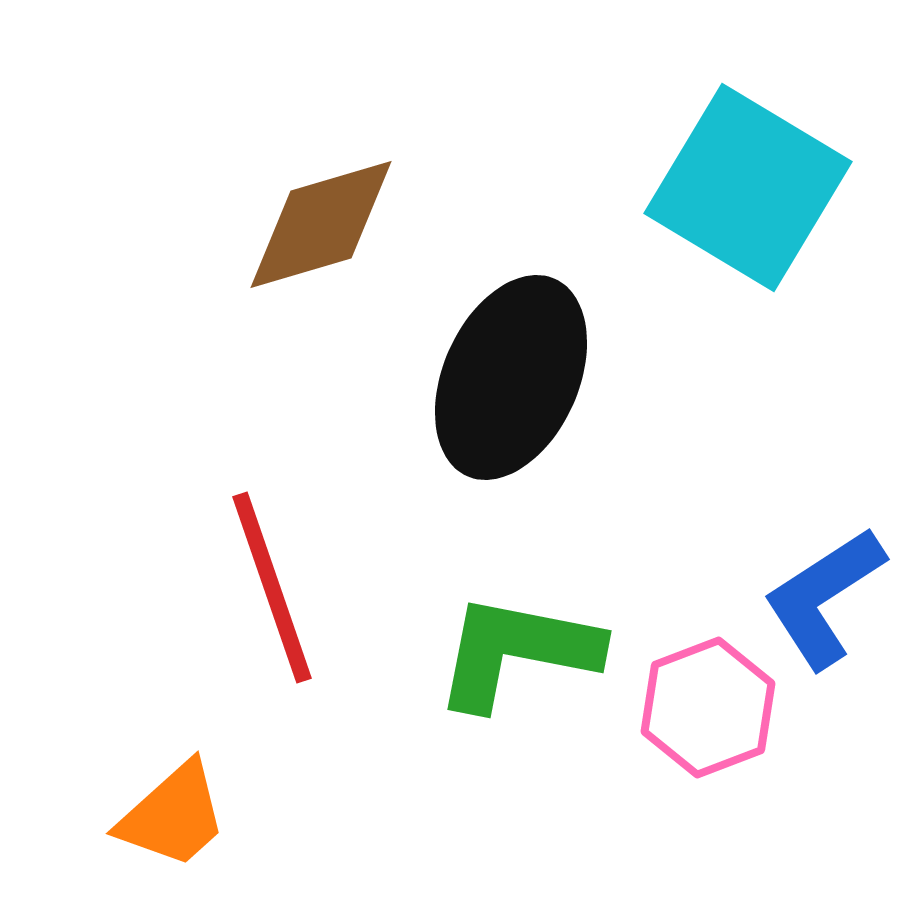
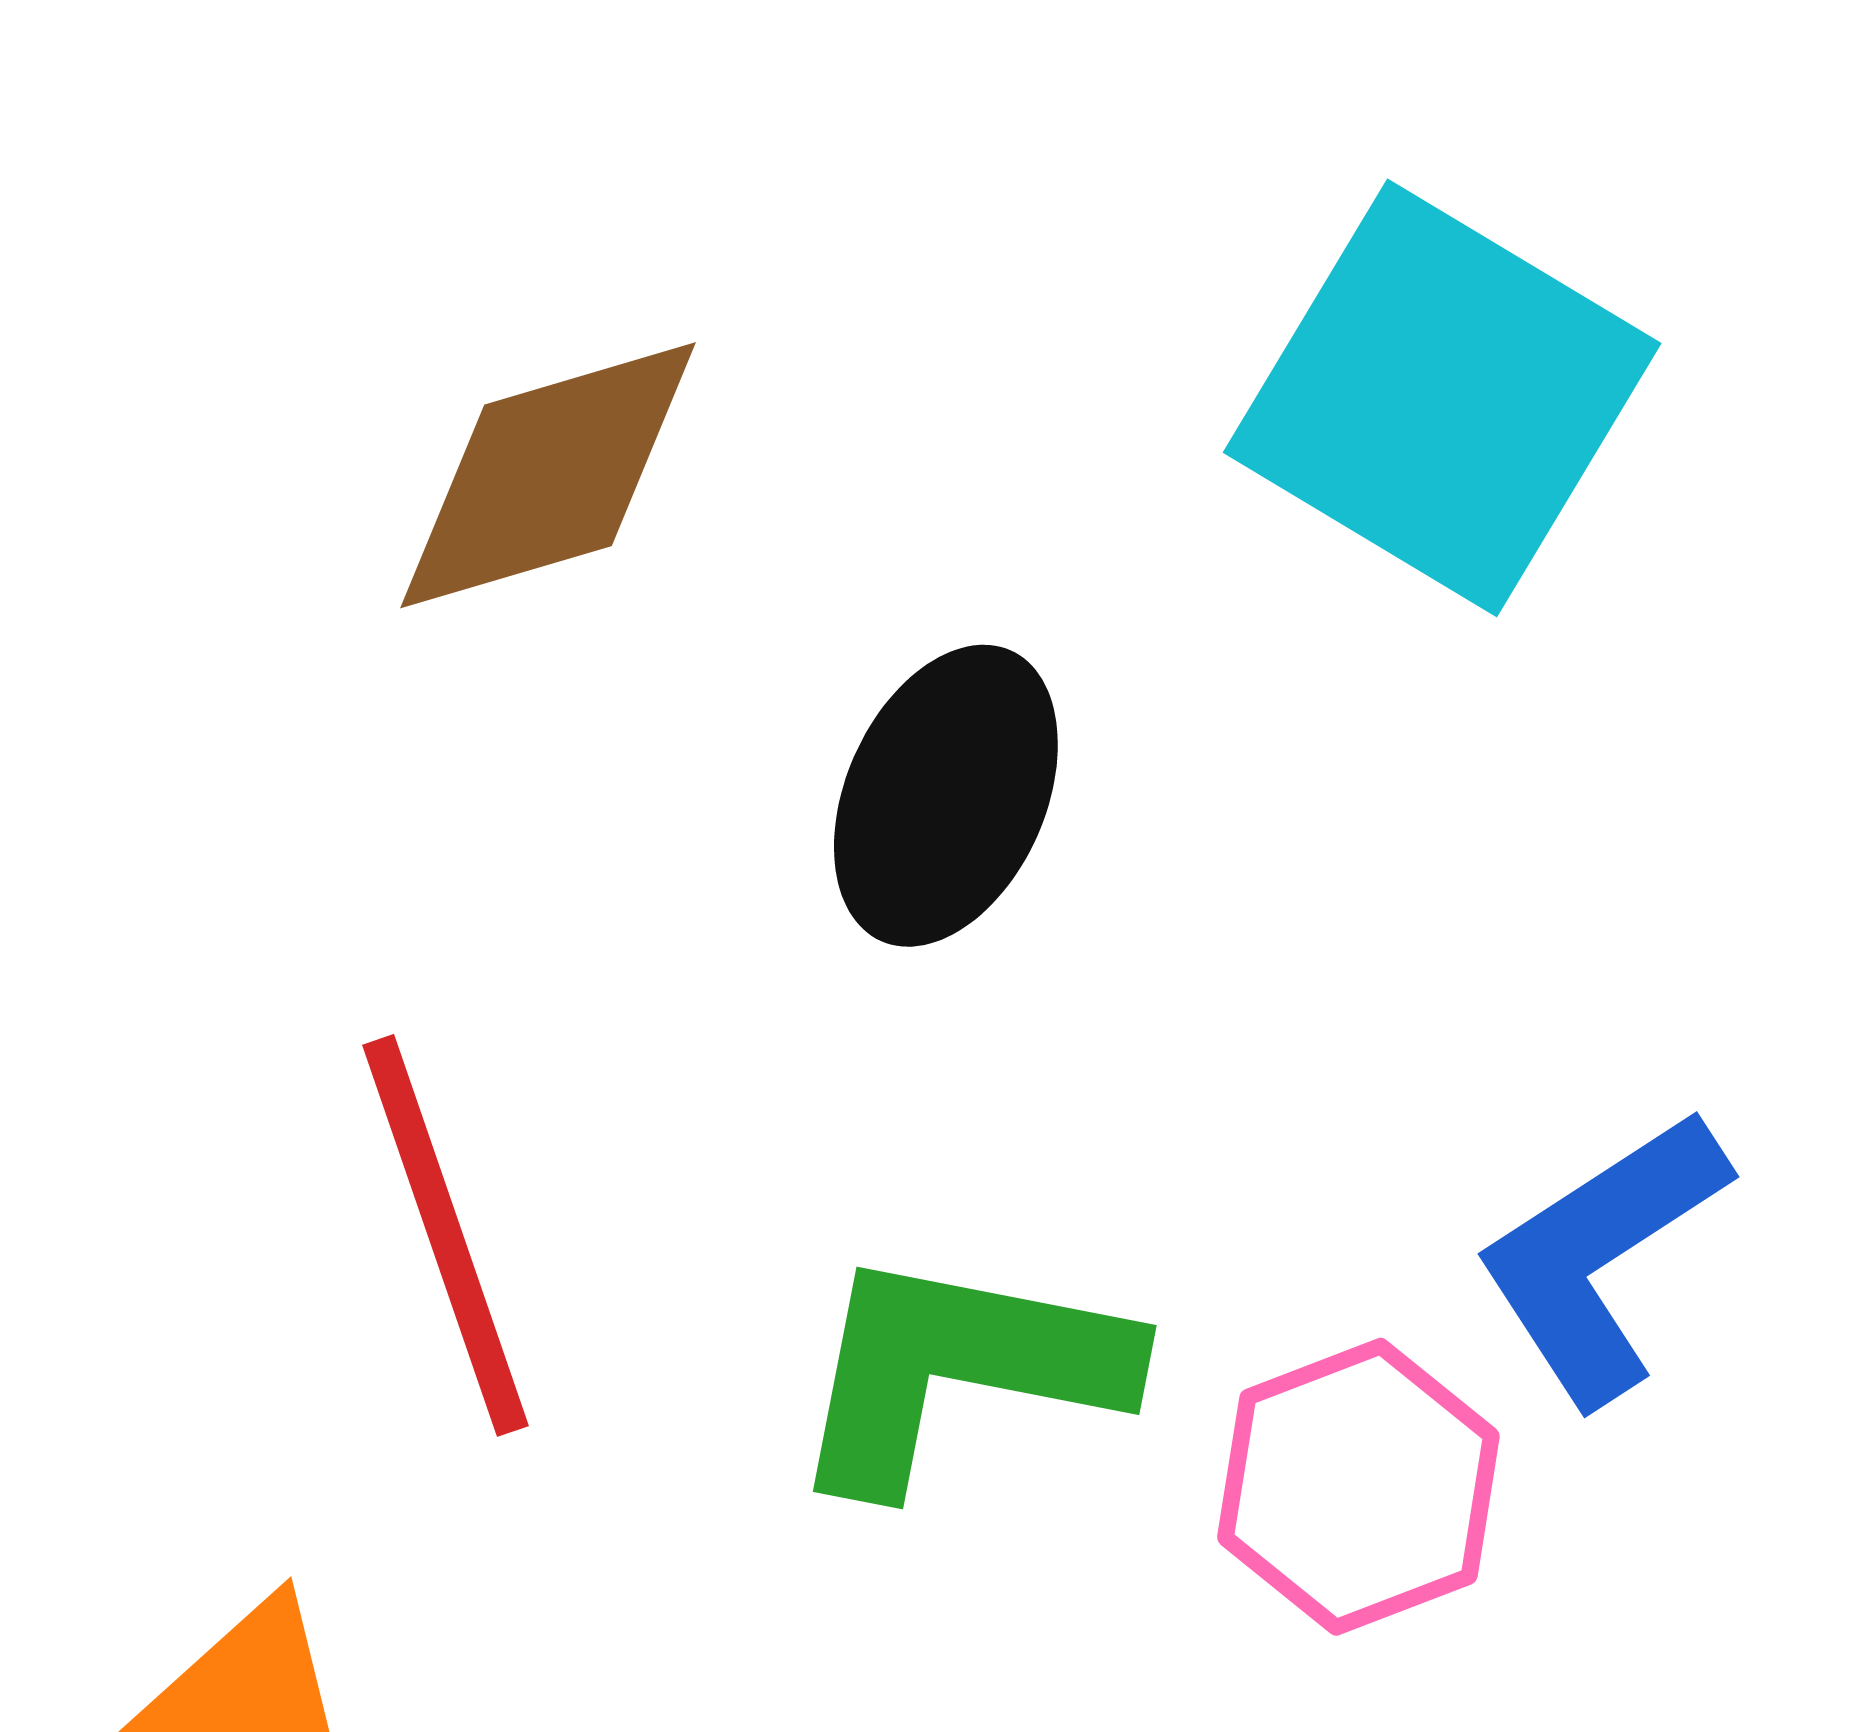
black ellipse: (511, 378) -> (946, 796), size x0.7

